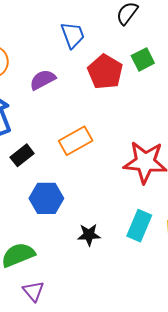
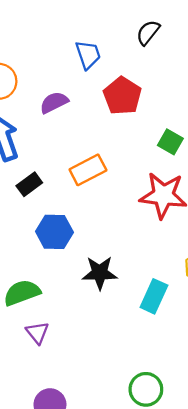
green square: (143, 59) -> (170, 142), moved, turned -35
cyan rectangle: (139, 226) -> (154, 296), moved
black star: (89, 235) -> (100, 273), size x1.4

